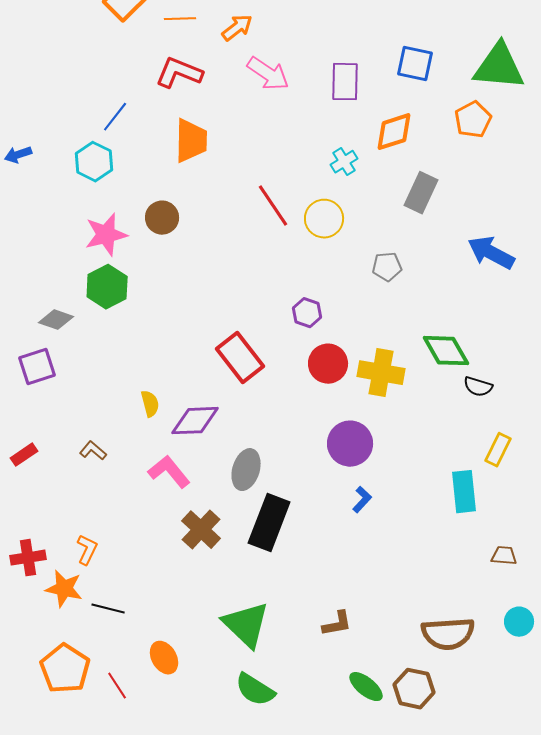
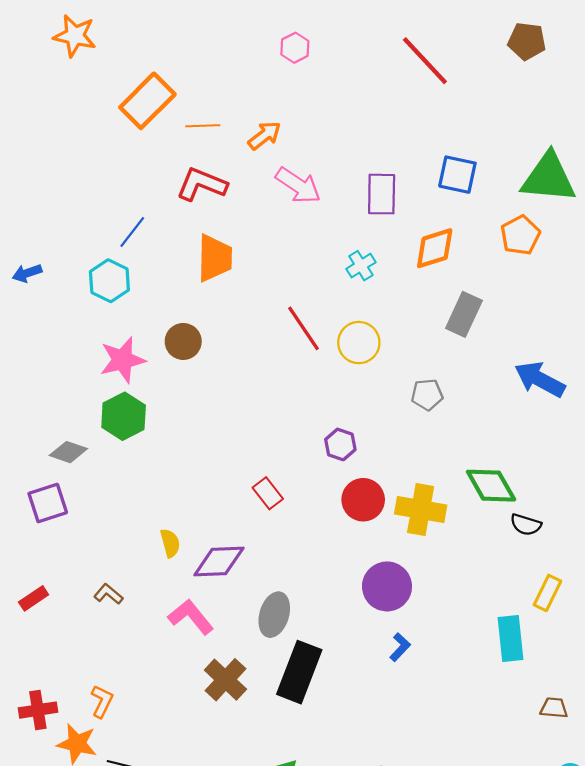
cyan cross: (344, 162) -> (361, 266), moved
red rectangle: (240, 358) -> (268, 493), size x0.6

